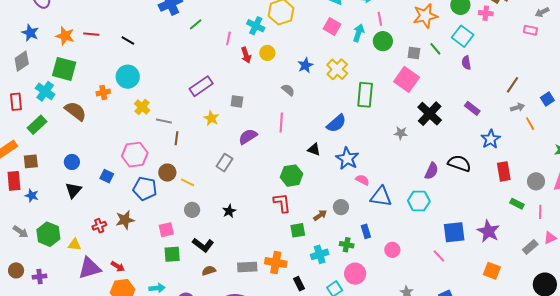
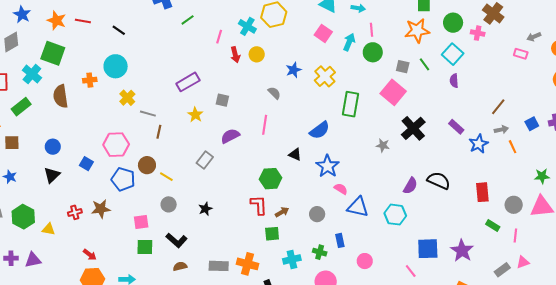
brown semicircle: (75, 111) -> (61, 96), turned -140
blue star: (491, 139) -> (479, 144), moved
brown arrow: (320, 215) -> (282, 212), moved
purple triangle: (90, 268) -> (33, 260), moved, size x0.7

